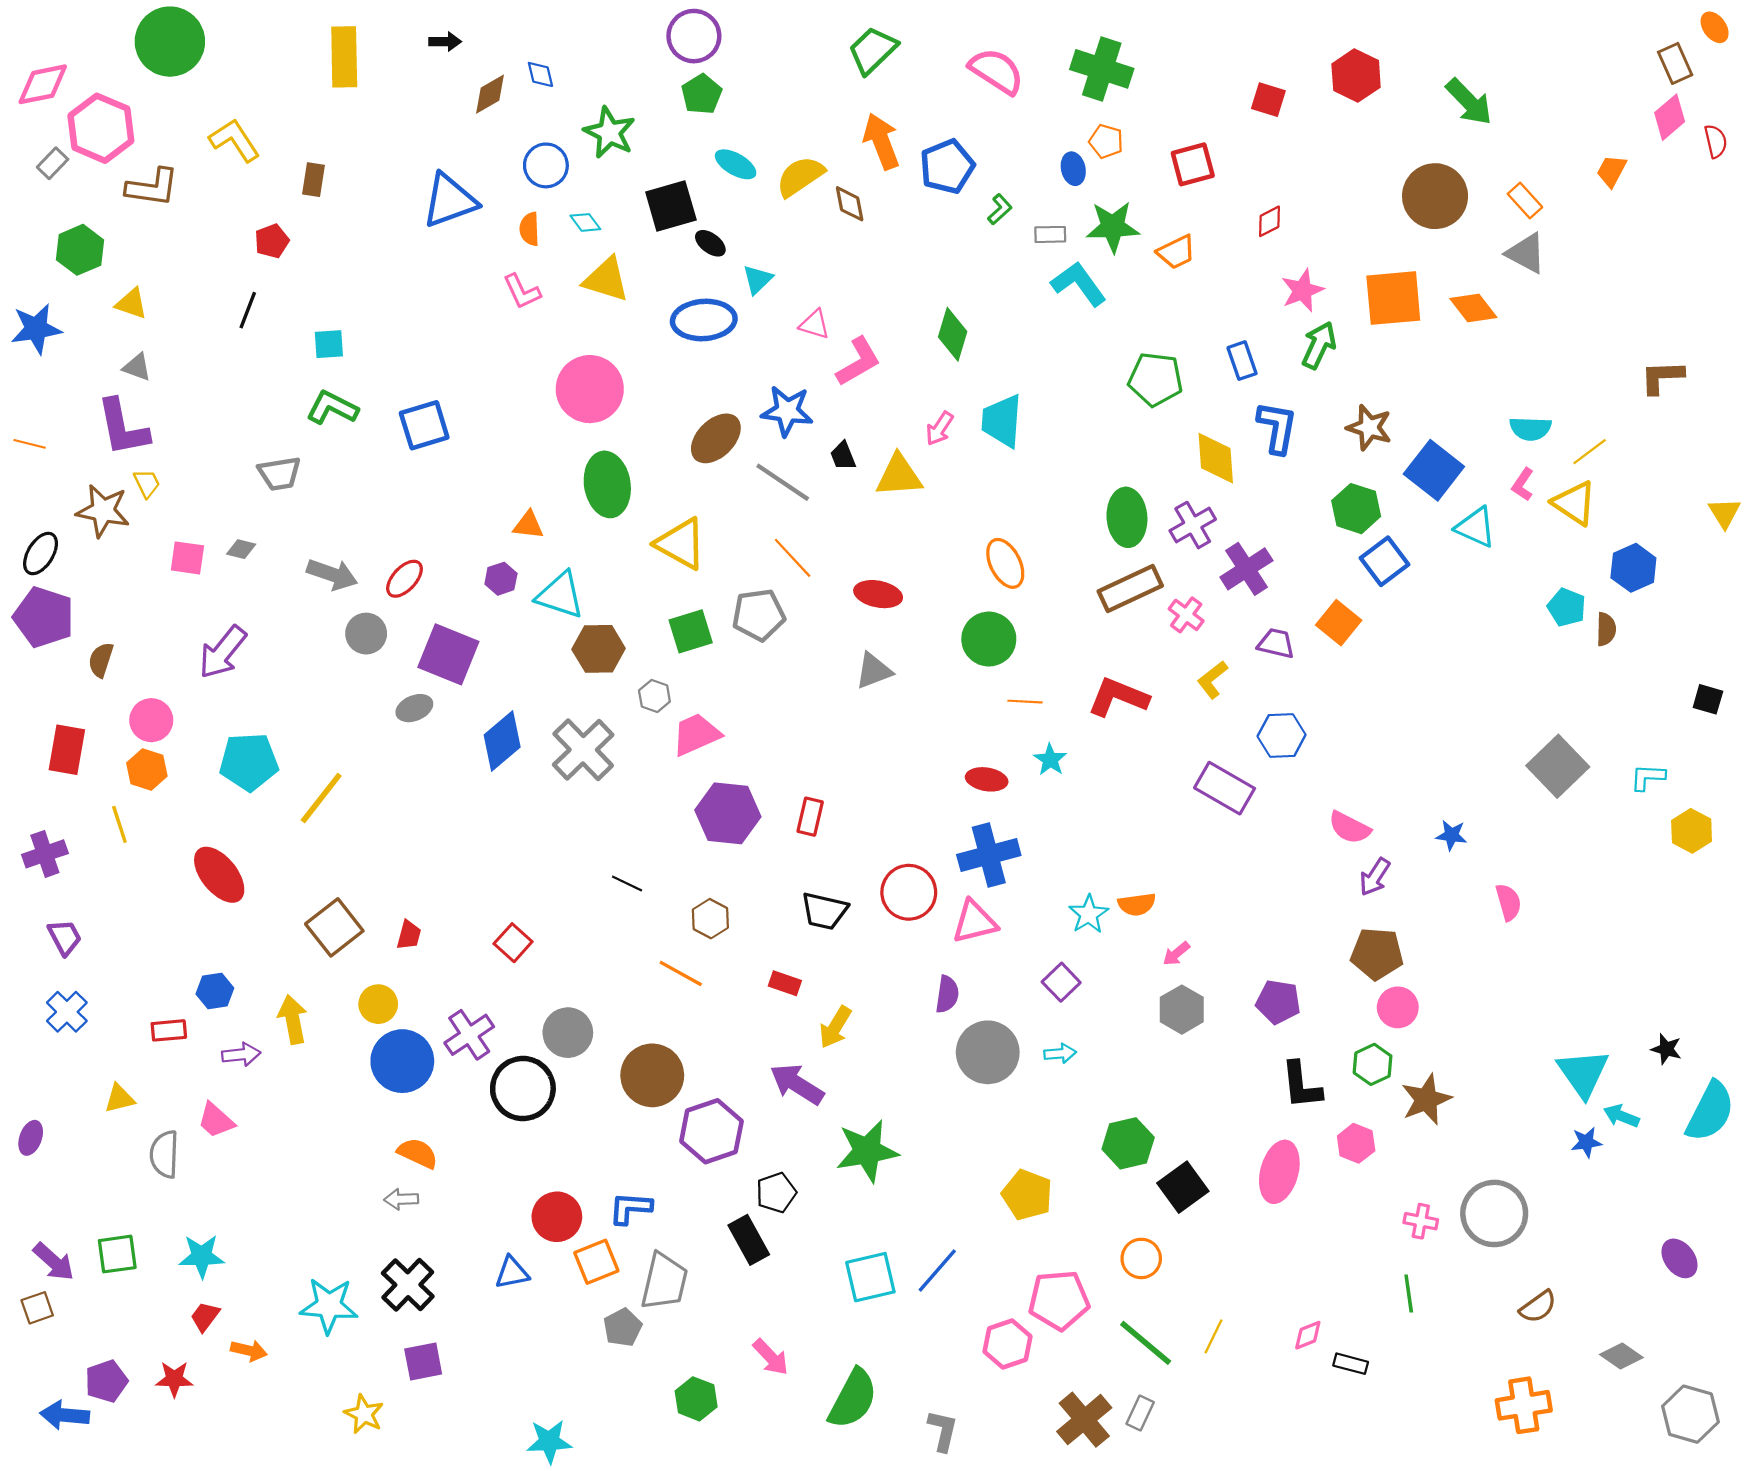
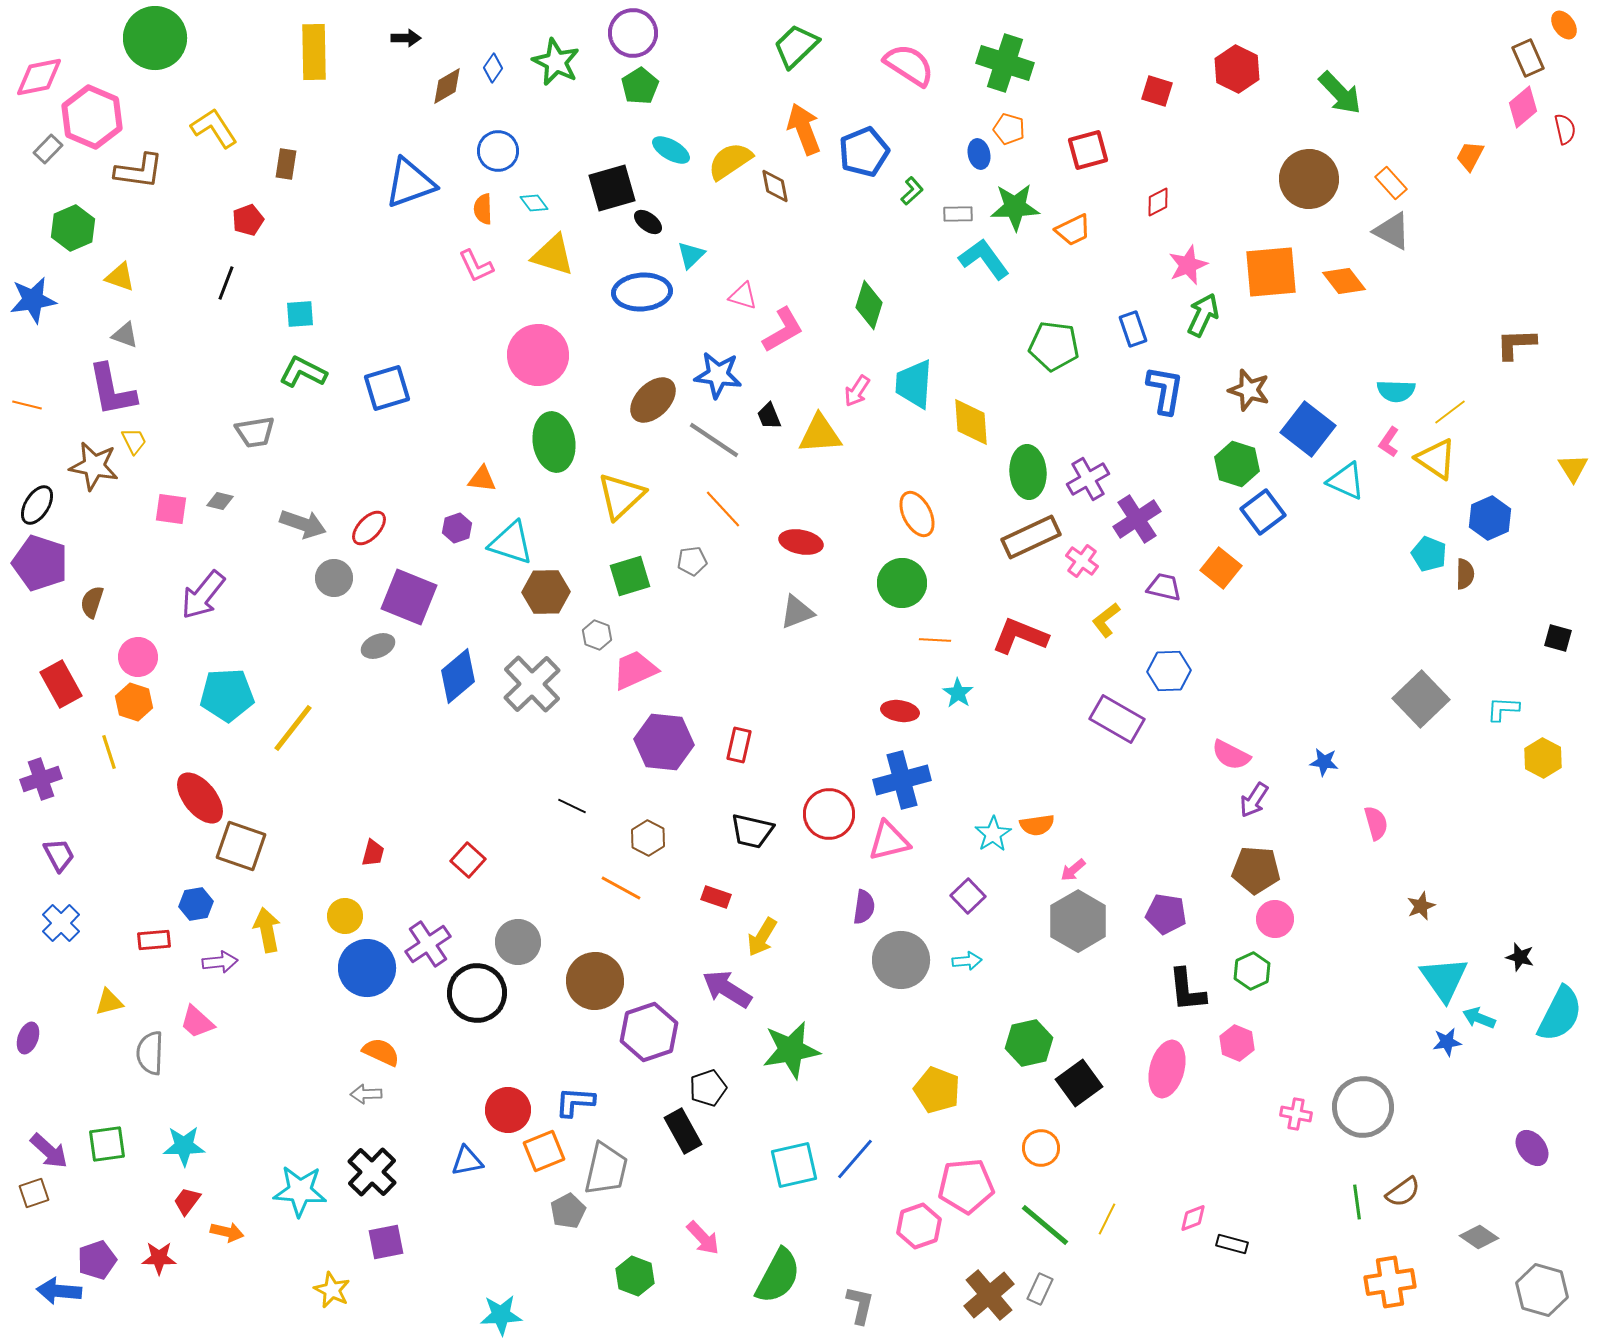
blue diamond: (540, 74) -> (493, 68), turned 48
green star: (610, 133) -> (556, 62), moved
yellow diamond: (1216, 458) -> (971, 422), moved
yellow triangle: (681, 544) -> (621, 496), turned 48
gray pentagon: (759, 615) -> (692, 561), size x0.6
red rectangle: (67, 750) -> (61, 684), turned -39
brown square: (334, 927) -> (241, 846), moved, turned -33
gray hexagon: (1182, 1010) -> (1078, 921), size x1.4
brown star: (1426, 1099) -> (1421, 906), moved, size x0.6
green line: (1409, 1294) -> (1357, 1202), moved

